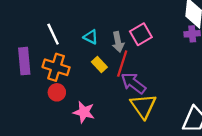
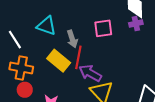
pink square: (141, 34) -> (103, 28), moved, turned 30
cyan triangle: (91, 37) -> (47, 26), moved, size x1.5
yellow rectangle: (99, 64) -> (59, 61), size x1.6

